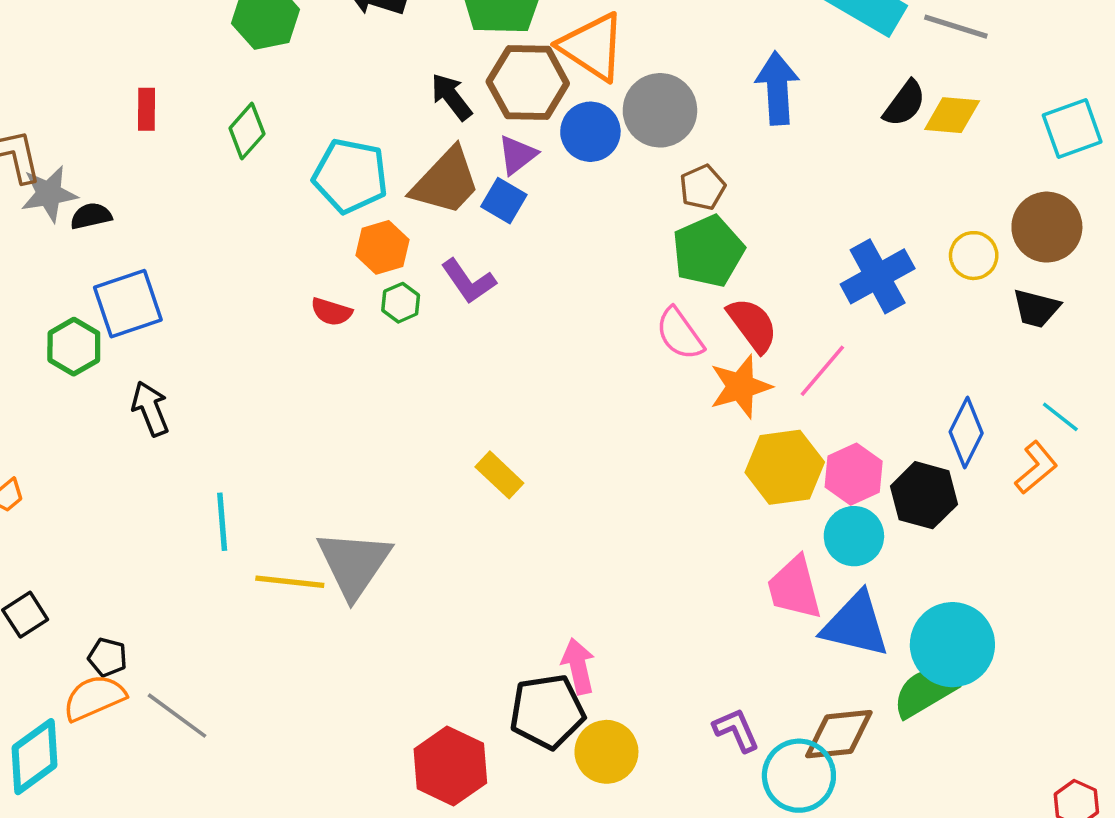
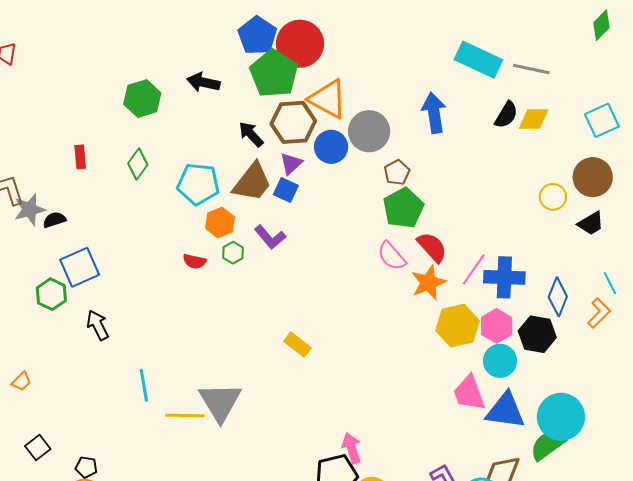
blue cross: (878, 276) -> (504, 277), moved, turned 36
black trapezoid: (1036, 308) -> (591, 223), turned -40
cyan line: (1060, 417) -> (610, 283), turned 30

